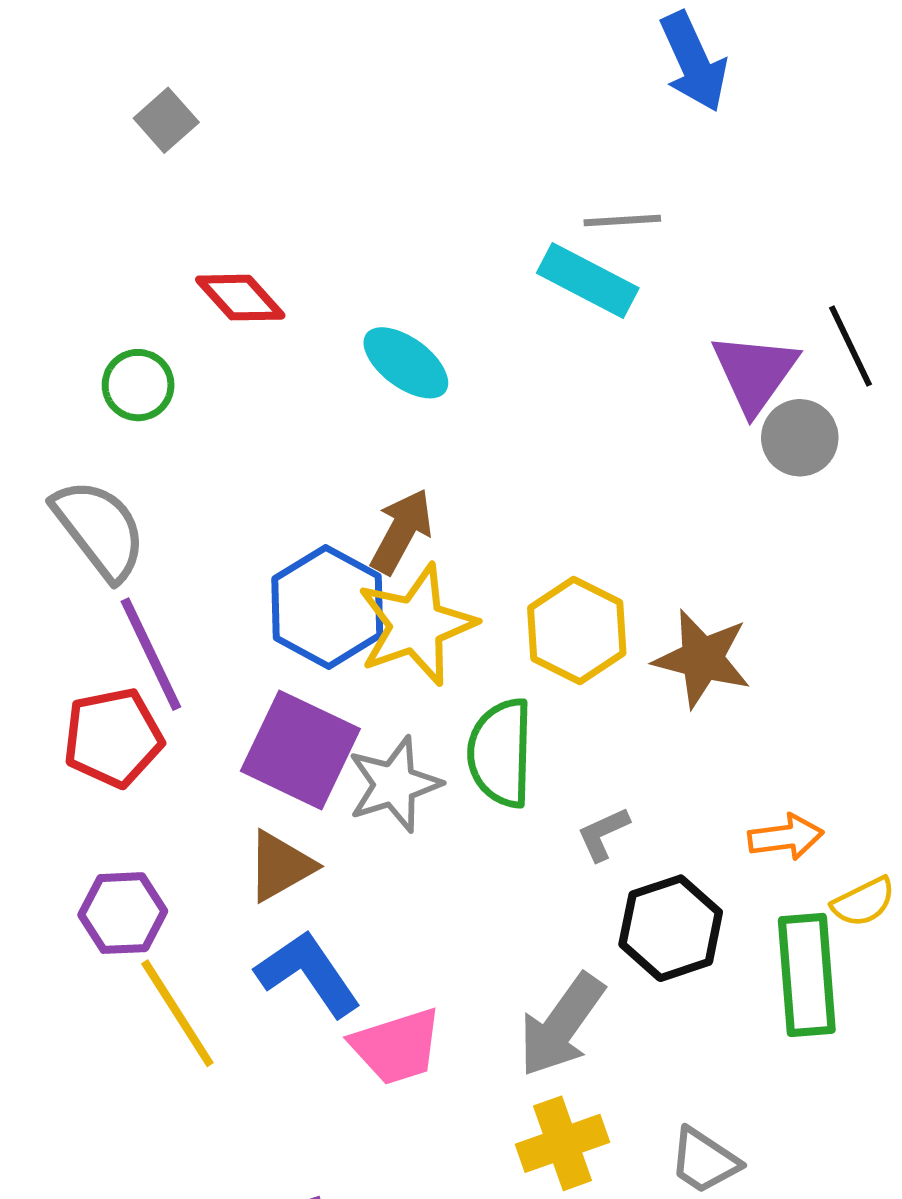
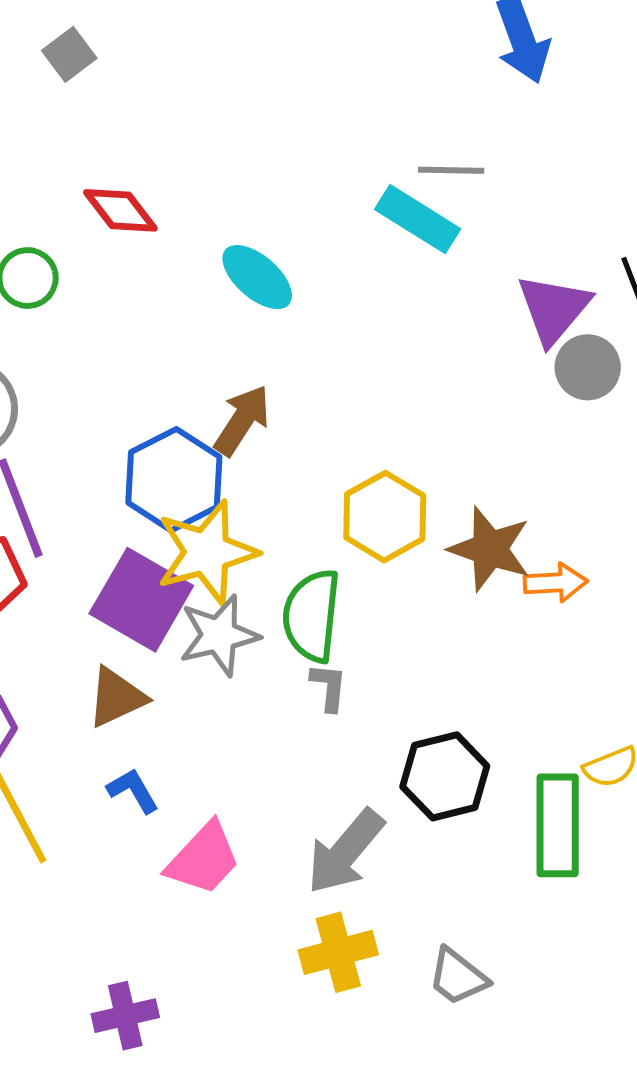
yellow star: (416, 625) -> (207, 552), moved
gray L-shape: (603, 834) -> (329, 687), moved, turned 116
orange arrow: (786, 837) -> (556, 583), moved
blue L-shape: (308, 973) -> (133, 791), size x0.6
pink trapezoid: (397, 1046) -> (203, 859), turned -34

